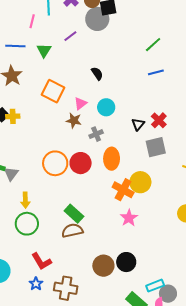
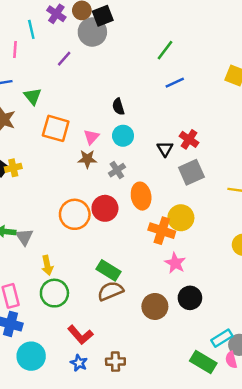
green triangle: (44, 50) -> (33, 96), moved
black semicircle: (97, 74) -> (118, 107), moved, turned -152
black circle: (126, 262) -> (190, 298), moved
brown circle: (103, 266) -> (155, 306), moved
brown cross: (66, 288) -> (115, 362), size x0.7

